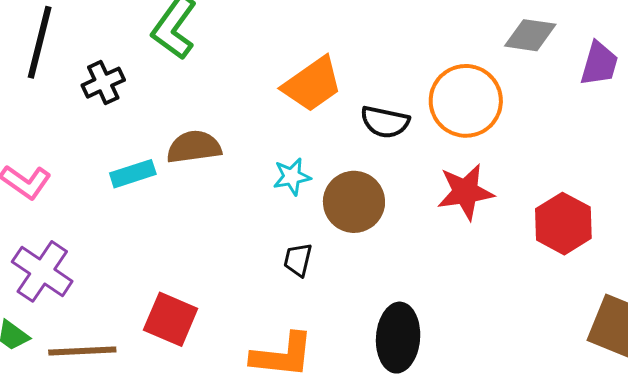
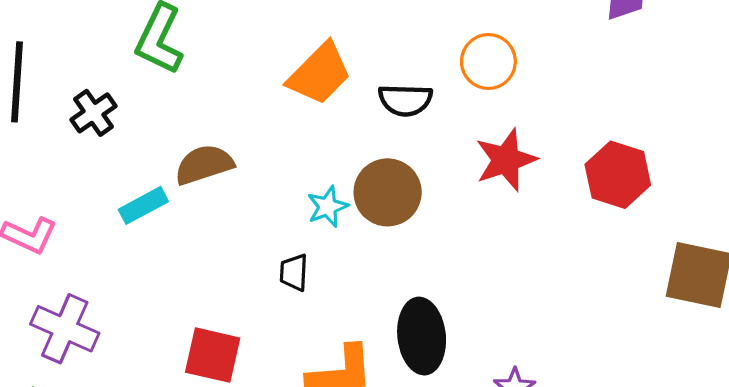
orange circle: (466, 101) -> (488, 62), size x0.7
cyan star: (292, 177) -> (328, 207), moved
black trapezoid: (298, 260) -> (294, 272), moved
black ellipse: (398, 338) -> (422, 336), moved

